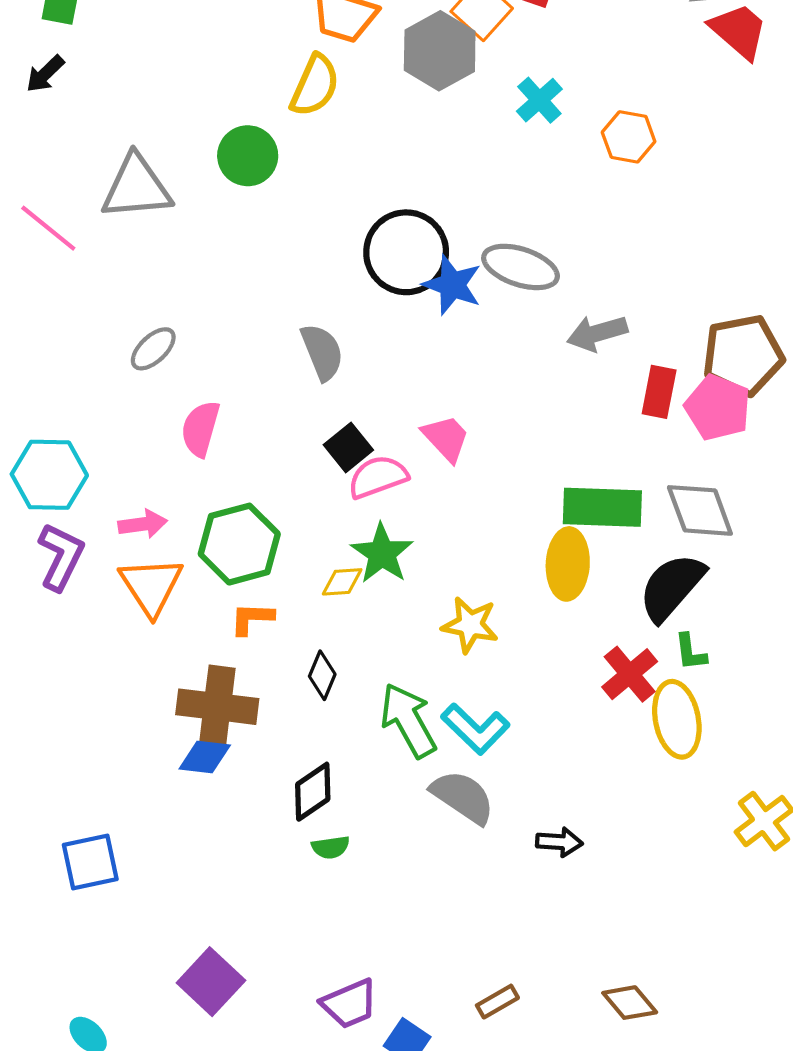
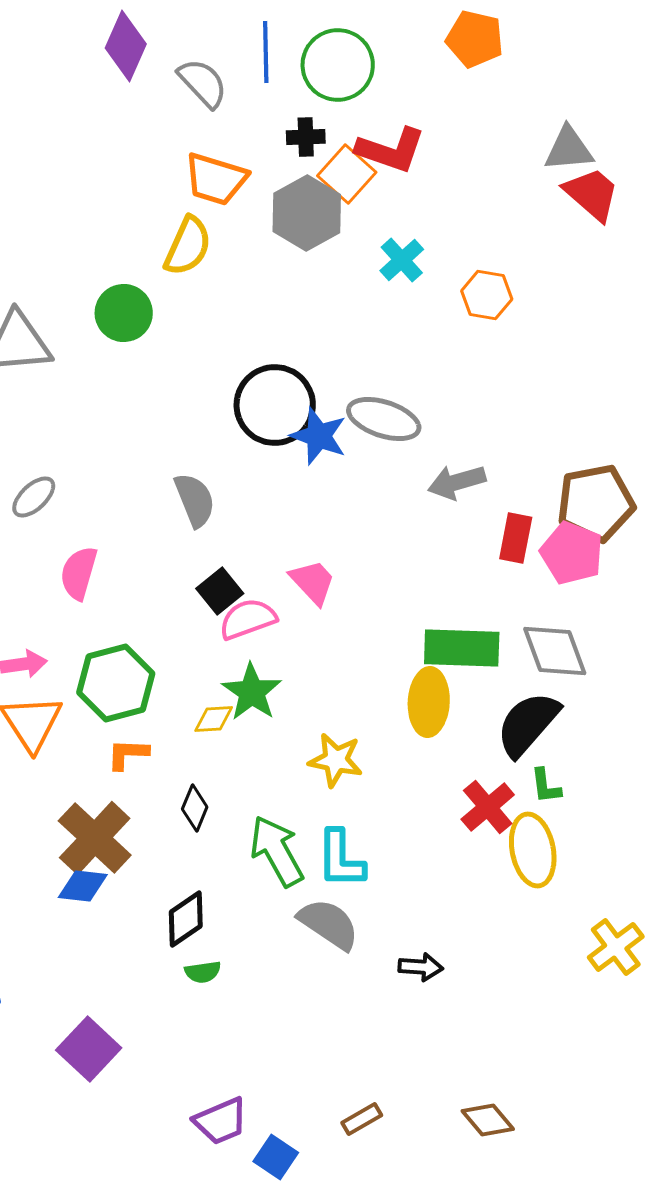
brown cross: (217, 707) -> (95, 838), turned 36
cyan L-shape: (475, 729) -> (341, 859), turned 46
purple square: (211, 982) -> (89, 1049), moved

